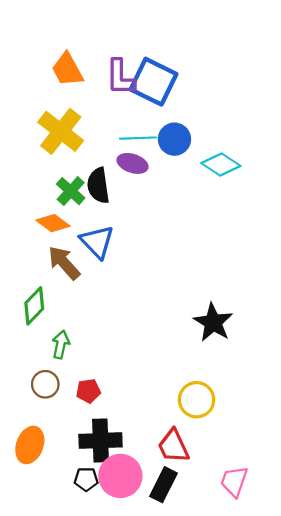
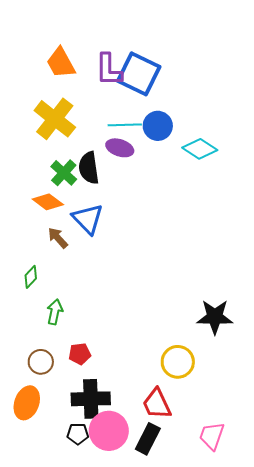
brown arrow: (64, 263) -> (58, 238), size x0.7
green diamond: (34, 306) -> (31, 277), size x0.7
black star: (213, 322) -> (215, 317), moved, turned -30
brown circle: (45, 384) -> (41, 362), moved

